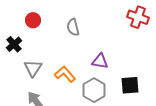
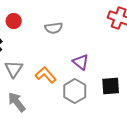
gray semicircle: (73, 27) -> (54, 28), turned -84
purple triangle: (100, 61) -> (81, 62), turned 30

